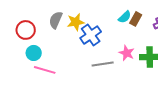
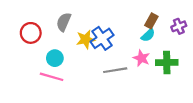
cyan semicircle: (125, 17) -> (148, 35), moved
yellow star: (76, 22) -> (86, 39), moved
cyan circle: (34, 53) -> (55, 58), moved

